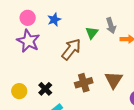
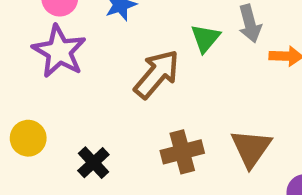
yellow circle: (19, 91) -> (28, 138), moved

